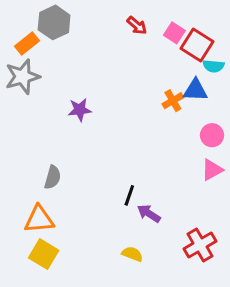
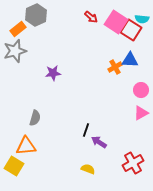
pink square: (174, 33) -> (116, 22), size x1.6
cyan semicircle: (214, 66) -> (142, 19), moved
yellow square: (44, 254) -> (14, 166), moved

